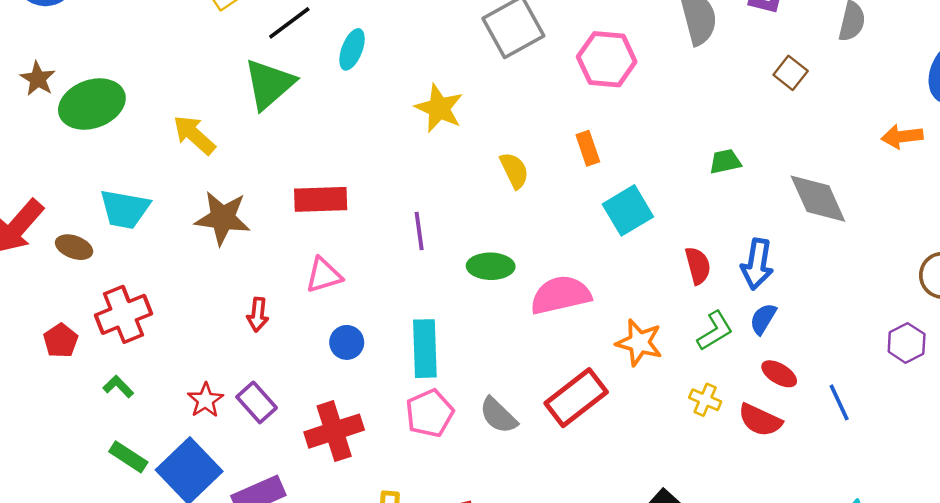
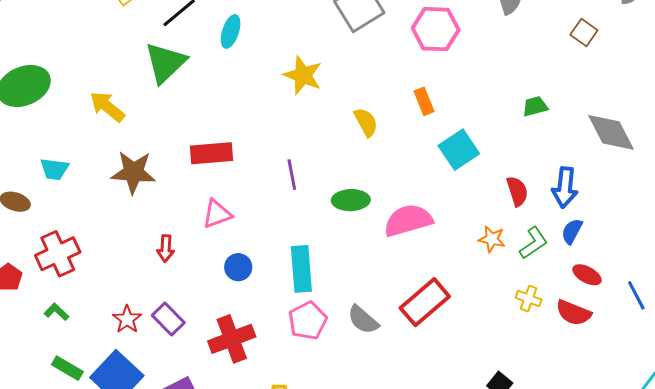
cyan trapezoid: (125, 209) -> (54, 169), size x0.7
orange star: (639, 343) -> (492, 239), moved, size x0.7

